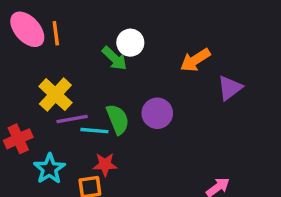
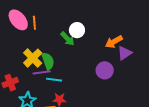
purple triangle: (230, 88) -> (125, 53), moved
purple circle: (157, 113) -> (105, 70), moved
green semicircle: (118, 119) -> (48, 61), moved

